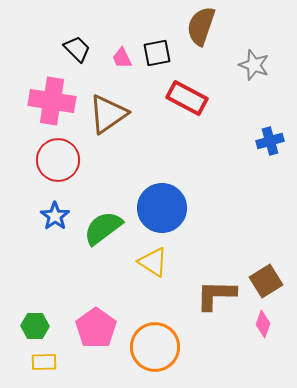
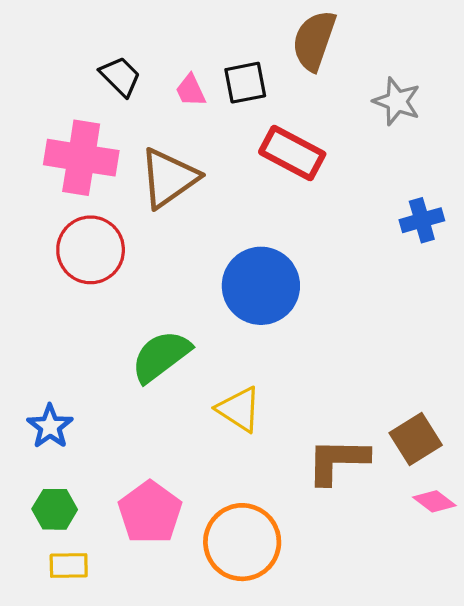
blue circle: (162, 208) -> (261, 286), moved
blue star: (55, 216) -> (50, 426), moved
pink diamond: (263, 324) -> (434, 501), moved, turned -72

